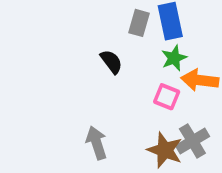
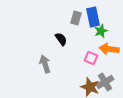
green star: (174, 58) -> (101, 31), moved
gray arrow: (97, 143) -> (45, 64), moved

